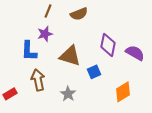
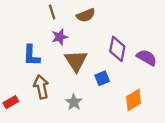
brown line: (48, 11) -> (52, 12), turned -40
purple star: (45, 34) -> (60, 37), moved
brown triangle: (70, 56) -> (76, 61), turned 40

